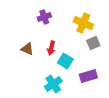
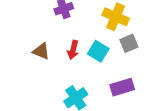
cyan square: (65, 61) -> (98, 51), moved

